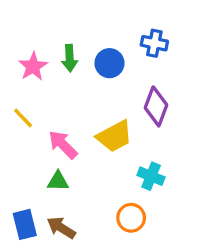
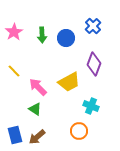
blue cross: (154, 43) -> (93, 26), turned 35
pink star: (33, 66) -> (14, 32), moved
green triangle: (58, 181) -> (35, 109), turned 32
brown arrow: (61, 228) -> (37, 137), turned -72

